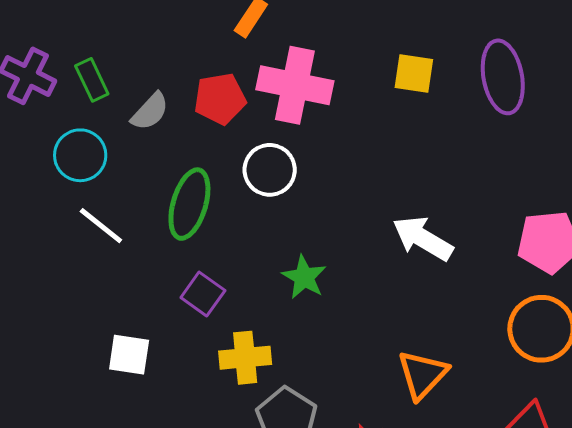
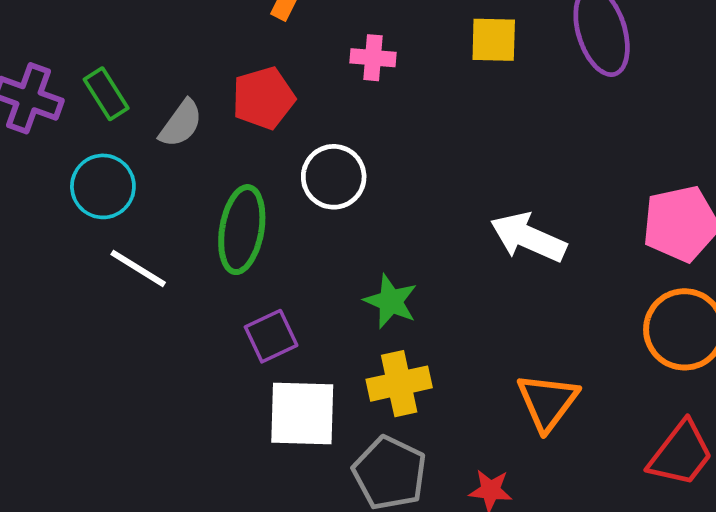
pink cross: (295, 85) -> (373, 58), moved, size x0.5
purple square: (203, 294) -> (271, 336), turned 36
white square: (129, 355) -> (302, 414), moved, size x1.4
yellow cross: (245, 358) -> (399, 384), moved

